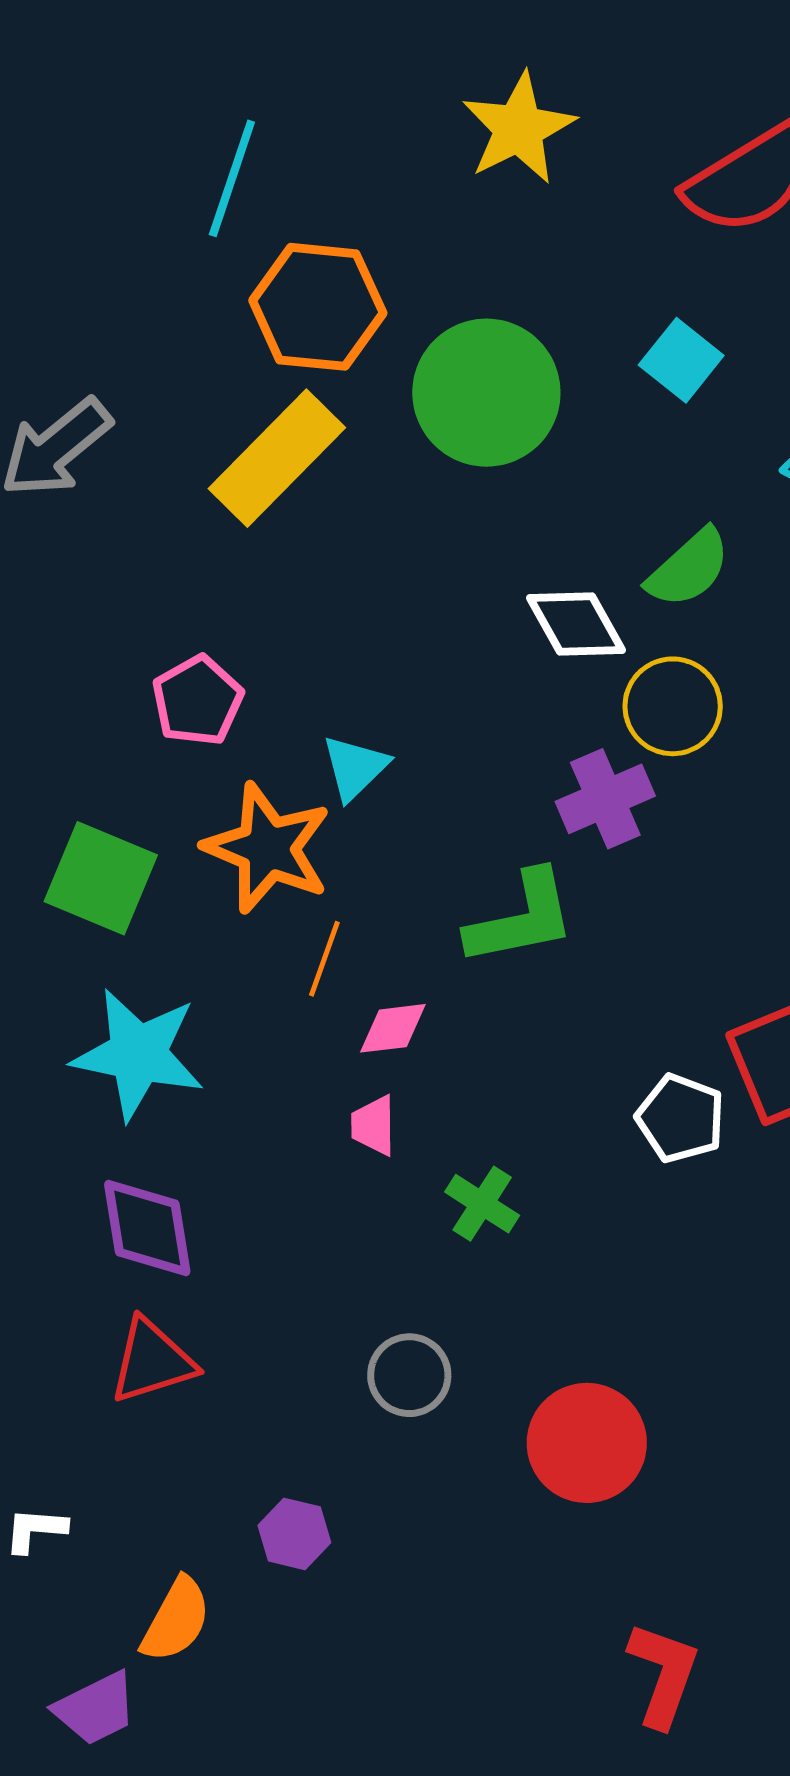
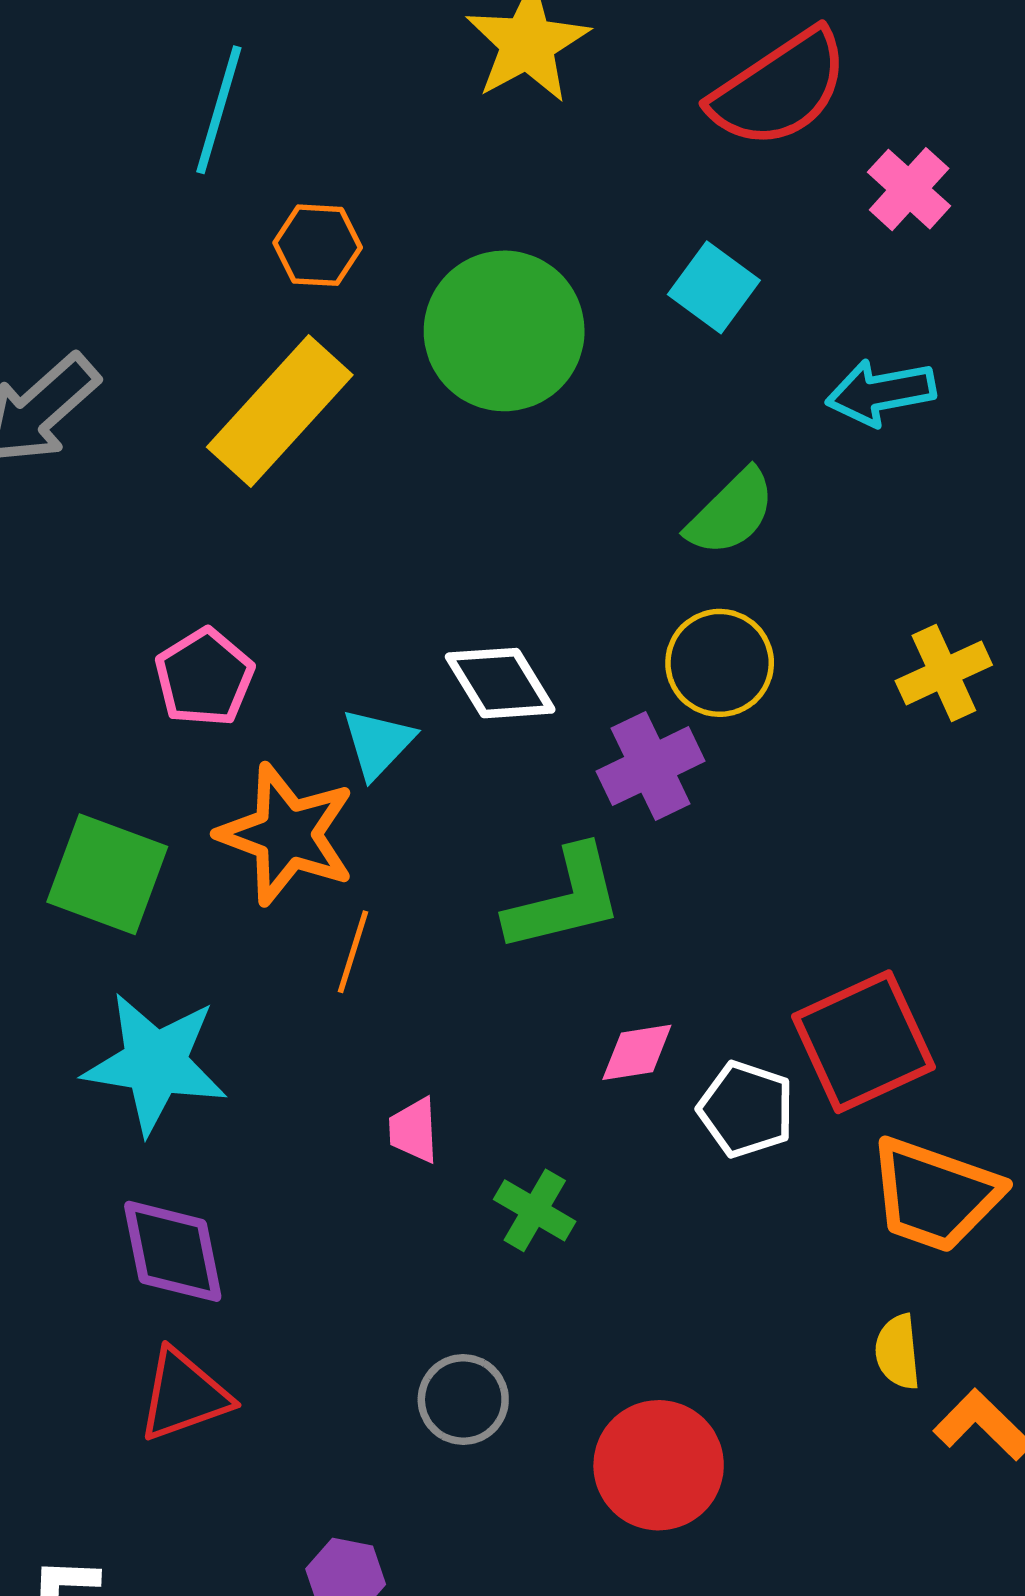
orange hexagon: (318, 307) -> (318, 245), size x0.6
white diamond: (576, 624) -> (500, 683), moved
pink diamond: (393, 1028) -> (637, 1052), moved

